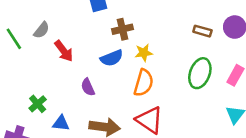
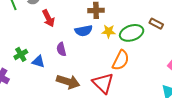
green ellipse: (200, 73) -> (132, 33), moved, turned 40
orange semicircle: (144, 83) -> (121, 60), moved
blue triangle: (61, 123) -> (38, 62), moved

